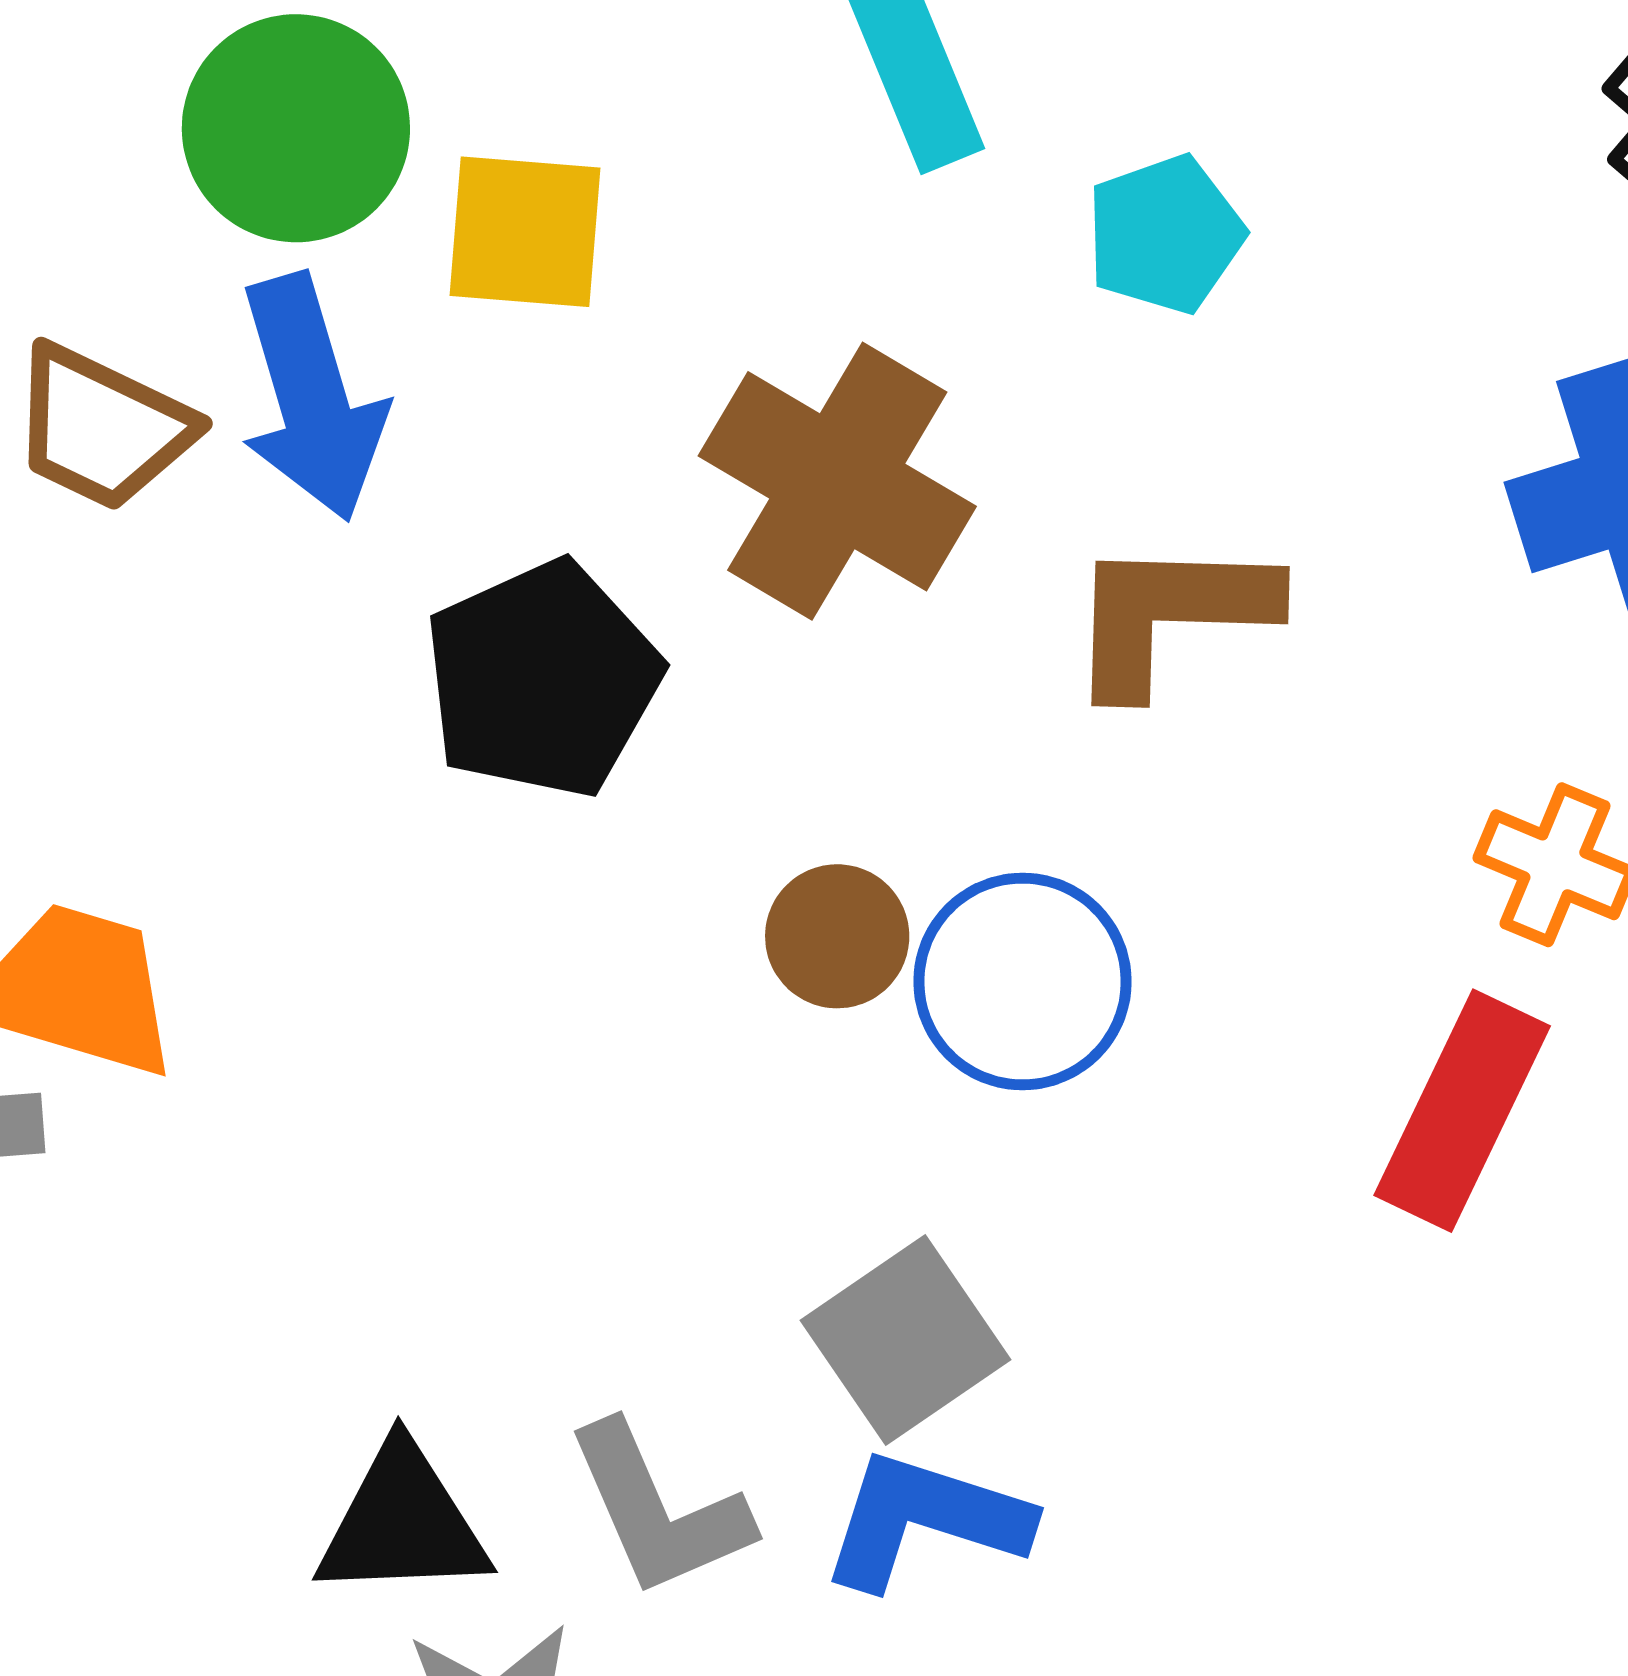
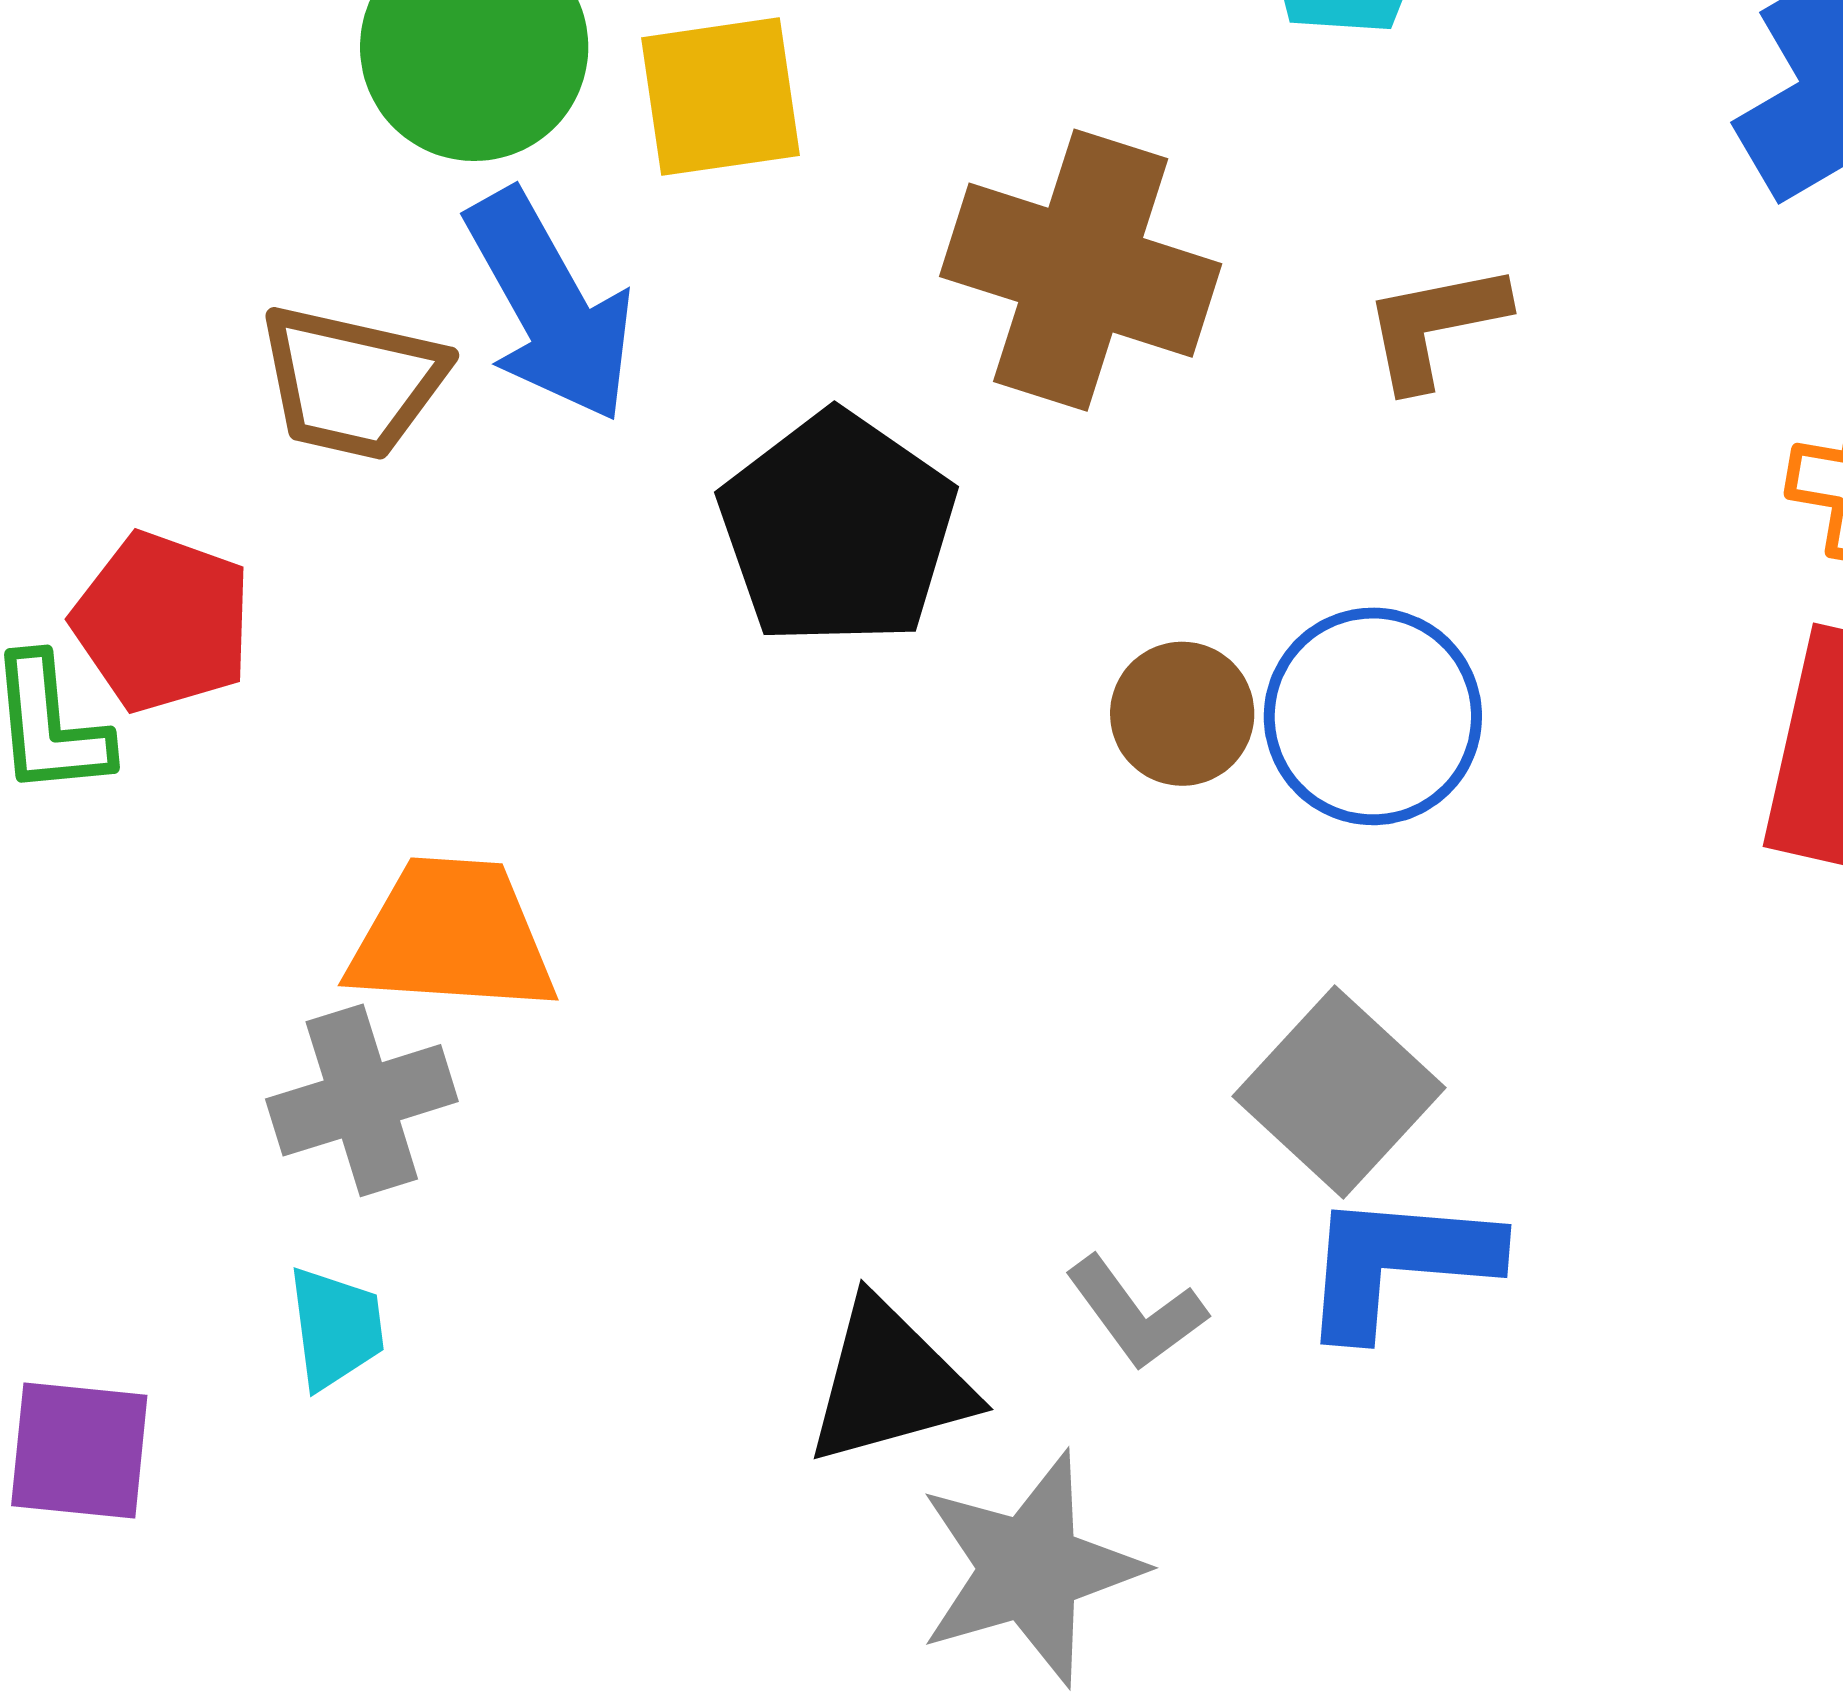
brown L-shape: (1170, 614) -> (1435, 326), size x0.7
gray L-shape: (658, 1510) -> (1136, 1313), size x0.7

